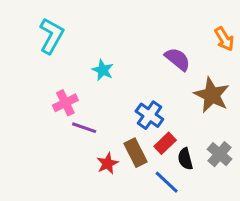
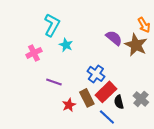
cyan L-shape: (51, 36) -> (52, 25), moved
brown star: (212, 95) -> (136, 45), moved
pink cross: (65, 103) -> (34, 53), moved
red rectangle: (165, 143) -> (106, 92), size x1.5

